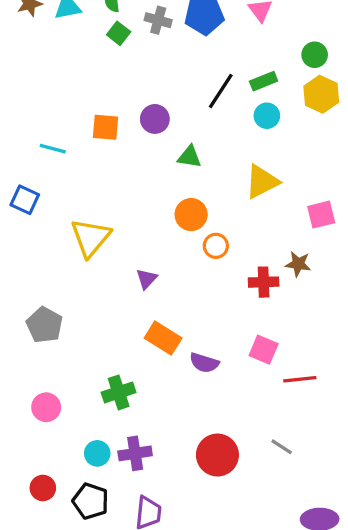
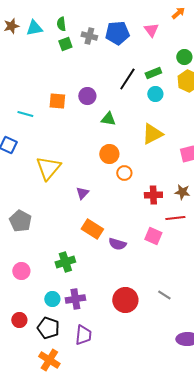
green square: (119, 33) -> (65, 44), turned 32
brown star: (298, 264) -> (182, 192), moved
red line: (300, 379) -> (175, 218), moved

